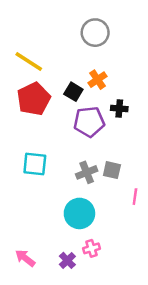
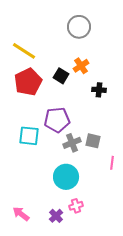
purple pentagon: (89, 122) -> (57, 120), moved

